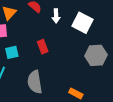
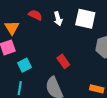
red rectangle: (43, 47) -> (63, 61), moved

